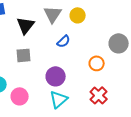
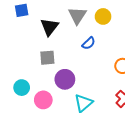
purple circle: (56, 76) -> (65, 79), moved

